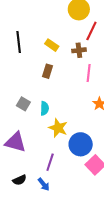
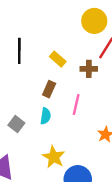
pink line: (89, 73) -> (76, 105), moved
cyan semicircle: (45, 108) -> (45, 116), moved

